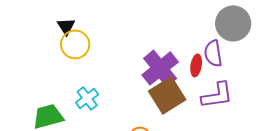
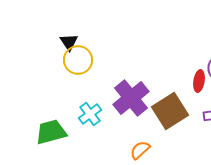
purple cross: (160, 68) -> (131, 98), moved

